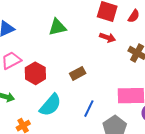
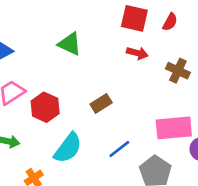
green triangle: (57, 27) -> (70, 44), turned 42
blue line: (89, 109) -> (119, 149), turned 30

